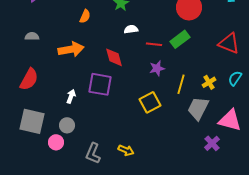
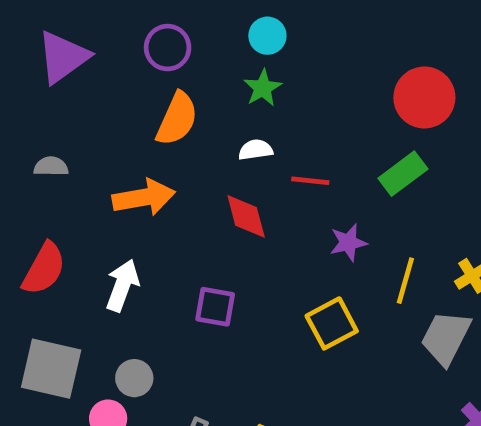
orange semicircle: (85, 16) -> (177, 119), size x1.6
white semicircle: (131, 29) -> (256, 150), moved
red line: (154, 44) -> (310, 181), moved
purple square: (100, 84) -> (215, 307), moved, size x0.7
white arrow: (71, 96) -> (122, 285), moved, size x1.5

